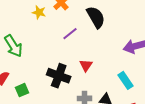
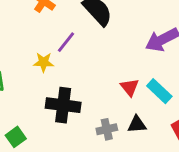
yellow star: (39, 12) -> (44, 62), moved
red triangle: (86, 65) -> (130, 87), moved

